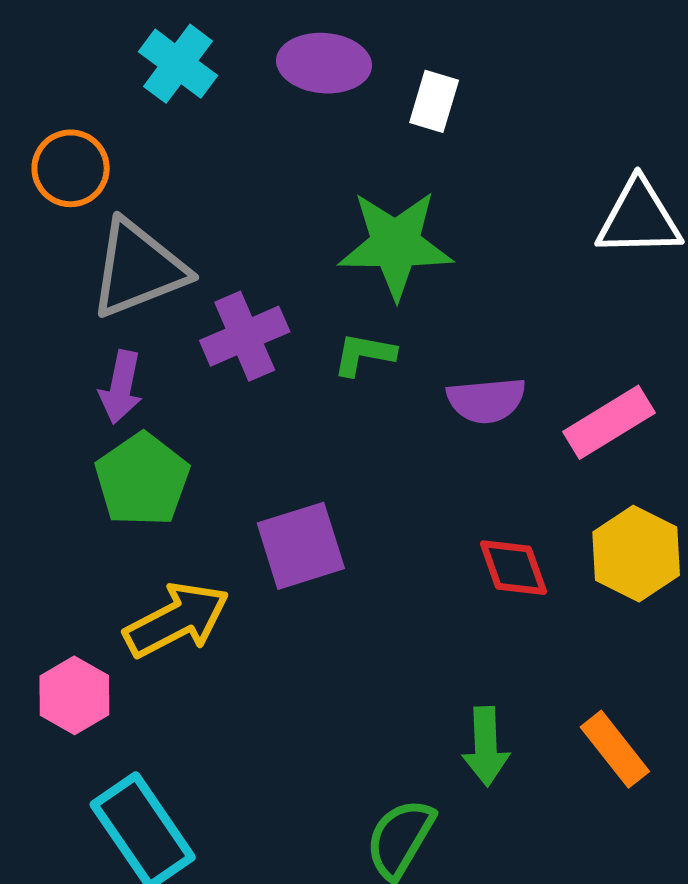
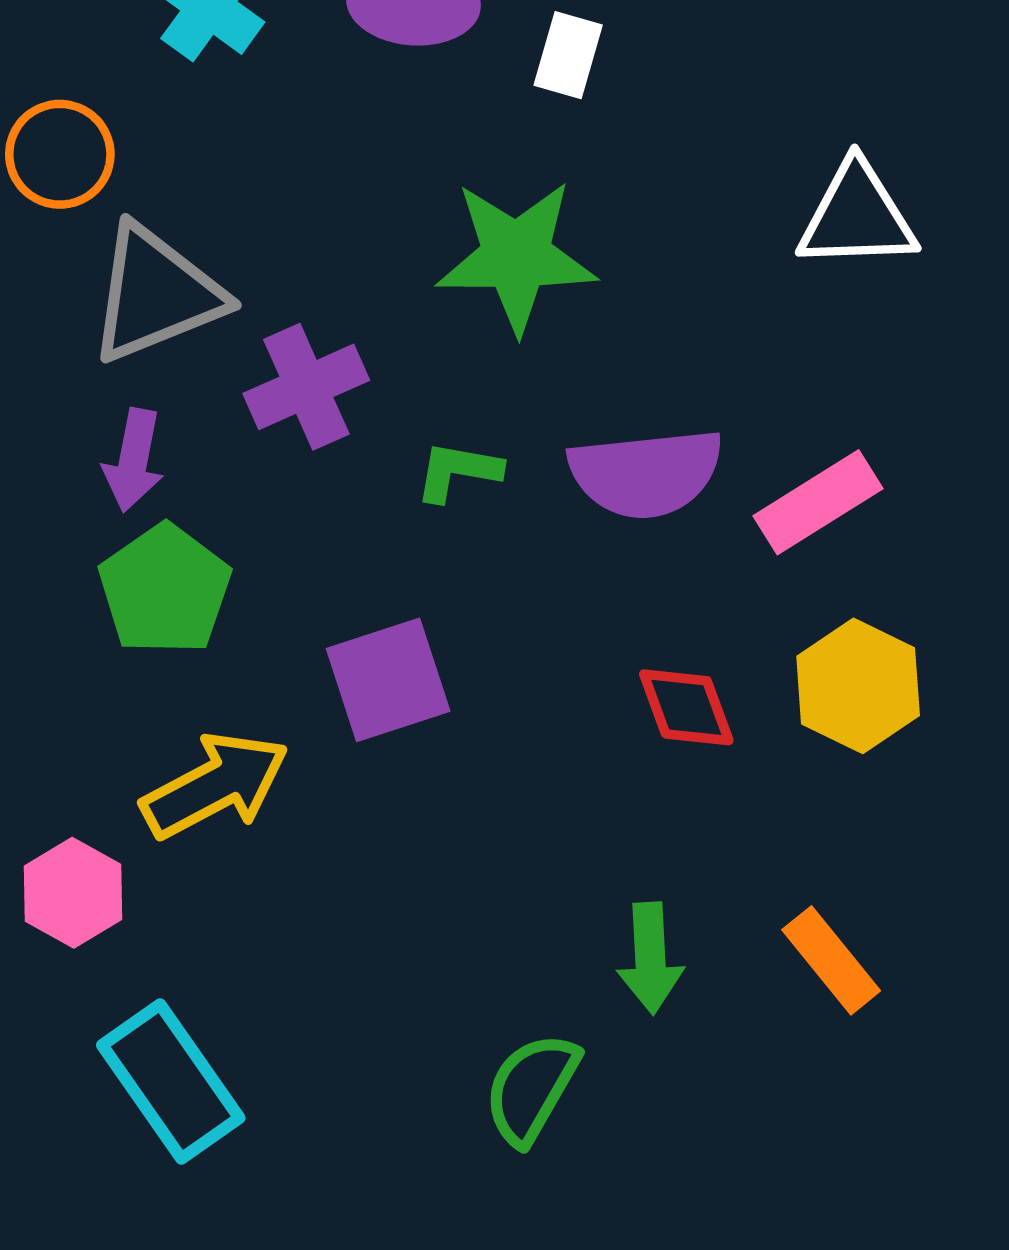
green L-shape: (364, 354) -> (458, 471), moved
purple semicircle: (486, 400) -> (646, 473), size x1.4

